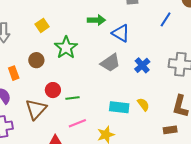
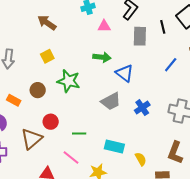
green star: (66, 48) -> (69, 81), turned -30
orange rectangle: (14, 73) -> (14, 100), turned -48
green line: (73, 98) -> (79, 134), moved
yellow semicircle: (143, 104) -> (141, 159), moved
pink line: (77, 123) -> (71, 158), turned 54

